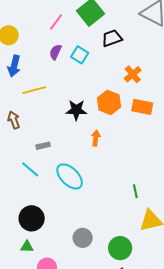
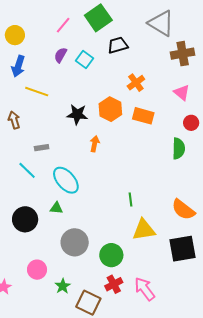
yellow line: (34, 90) -> (37, 92), turned 30
gray circle: (83, 238) -> (75, 242), size x1.4
green triangle: (27, 247) -> (56, 208), moved

